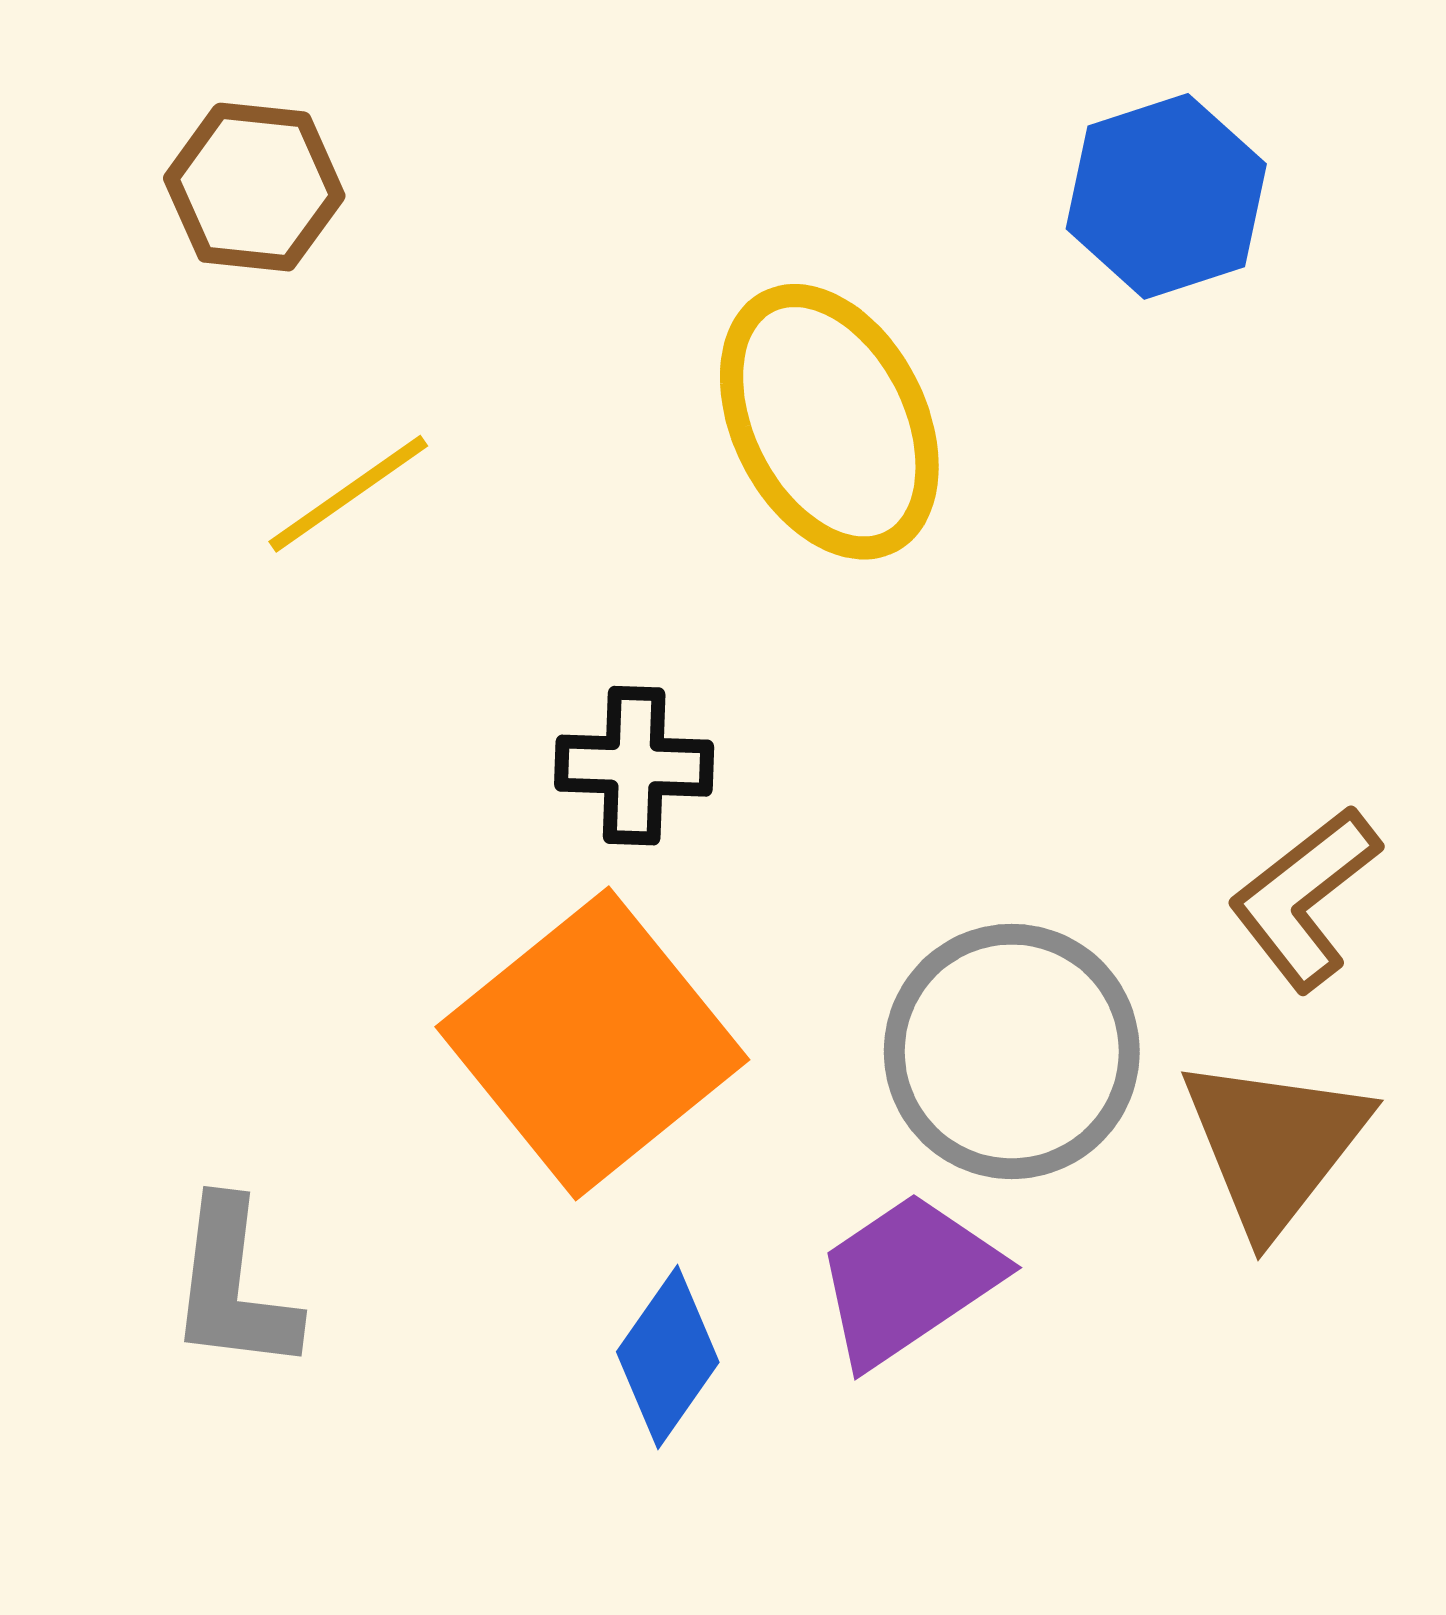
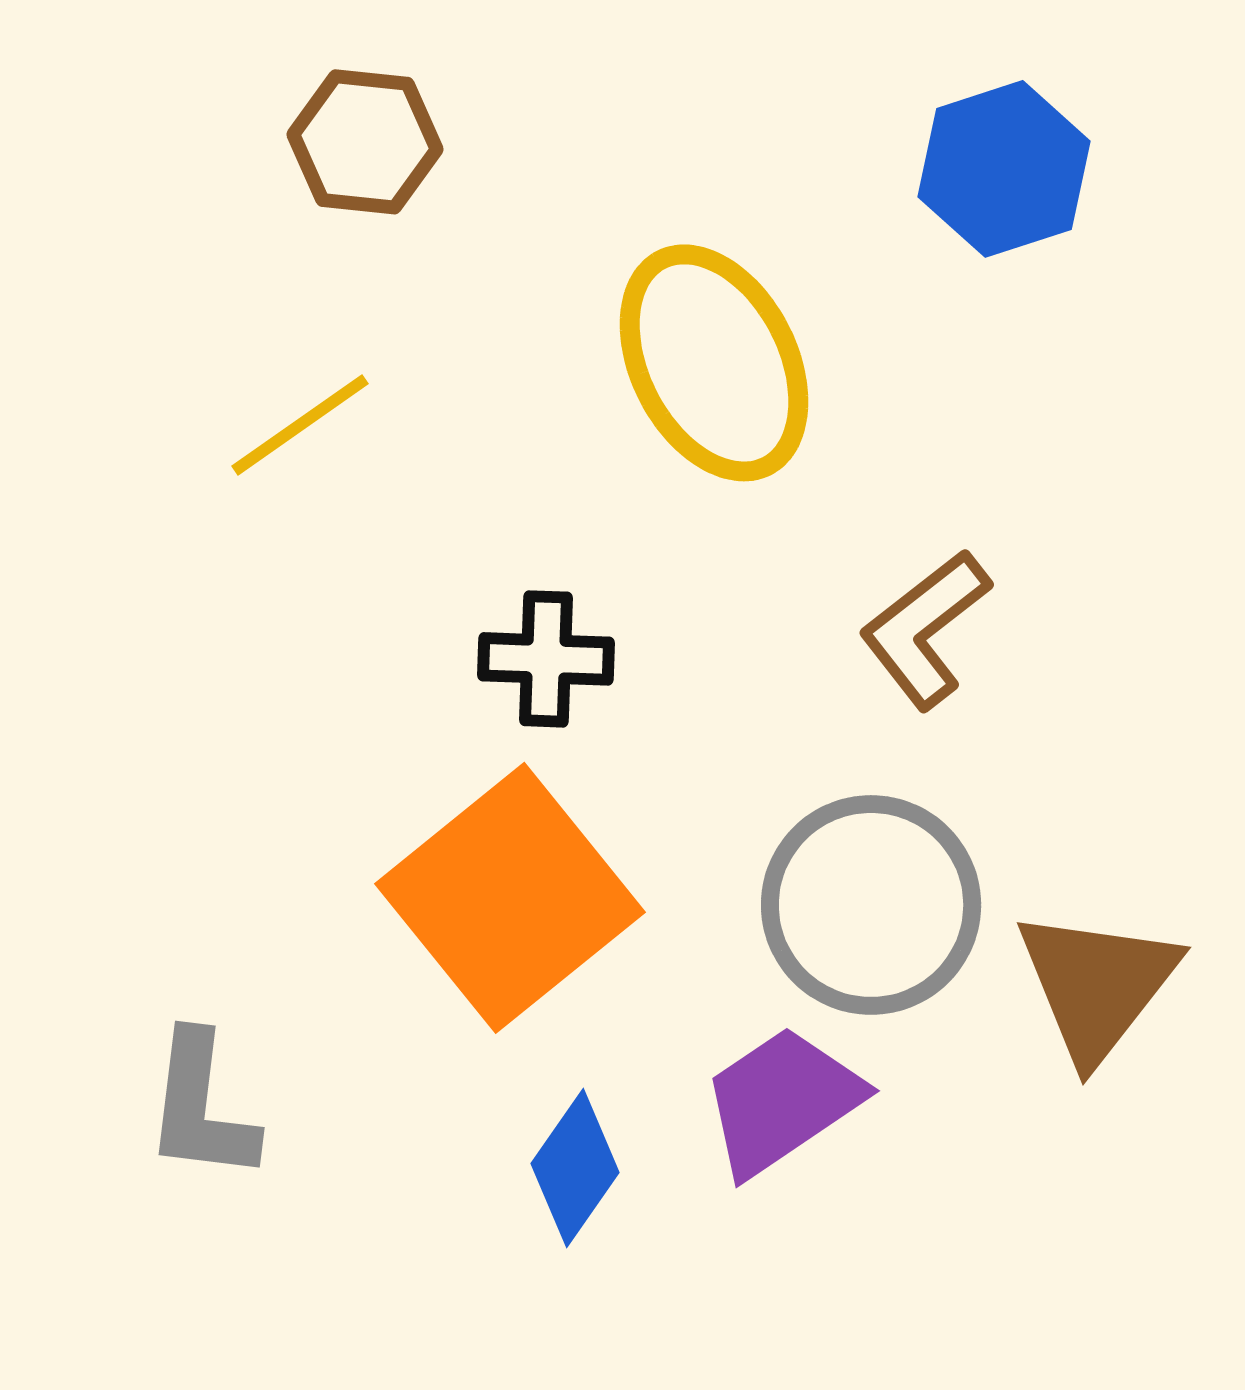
brown hexagon: (254, 187) -> (365, 142), moved
brown L-shape: (1304, 898) -> (925, 629), moved

